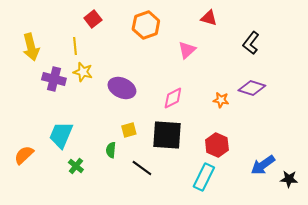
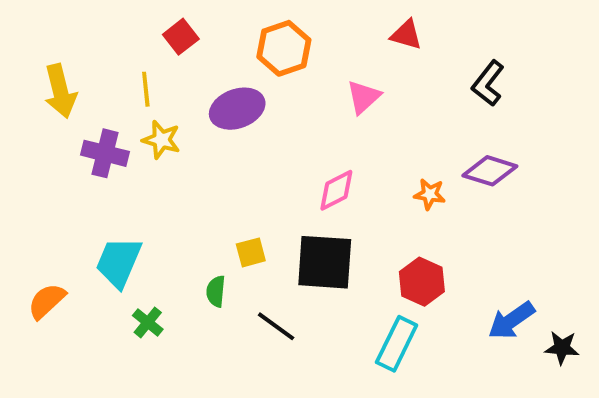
purple ellipse: (122, 88) -> (237, 109), moved, turned -44

